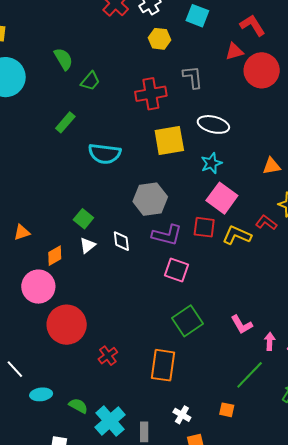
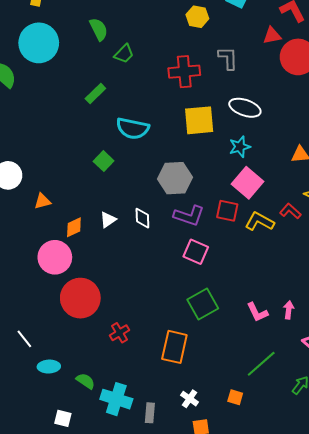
green square: (83, 219) -> (104, 161), moved
pink arrow: (270, 341) -> (289, 310), moved
cyan cross: (110, 421) -> (116, 399), turned -36

